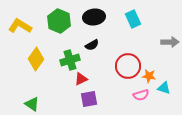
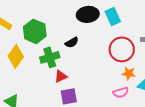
black ellipse: (94, 17) -> (88, 14), moved
green hexagon: (59, 21) -> (35, 31), moved
red circle: (128, 66) -> (122, 49), moved

